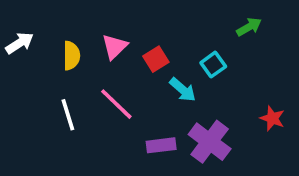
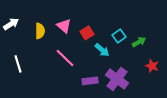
green arrow: (249, 27) -> (139, 42), moved
pink triangle: (115, 47) -> (64, 26), turned -35
white line: (68, 115) -> (18, 64), moved

